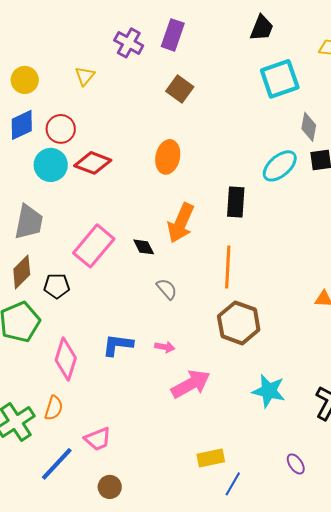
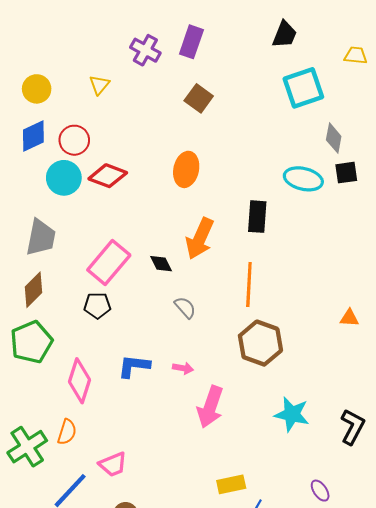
cyan ellipse: (280, 166) -> (303, 179), turned 54
black pentagon: (57, 286) -> (97, 305), moved
pink arrow: (191, 384) -> (210, 407), turned 138

